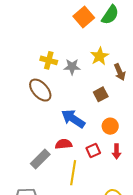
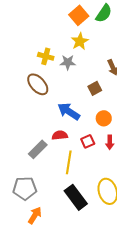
yellow star: (100, 56) -> (80, 41), moved

